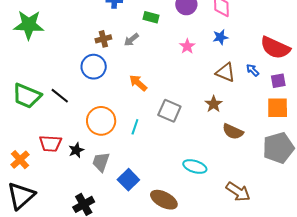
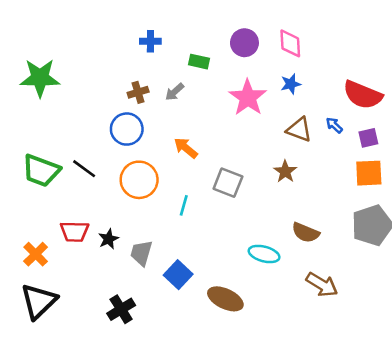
pink star: (187, 46) -> (248, 98), size x1.8
orange circle: (101, 121) -> (139, 180), moved
brown semicircle: (233, 132) -> (306, 233), moved

